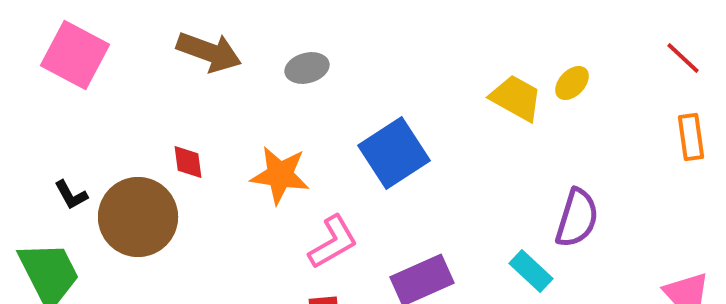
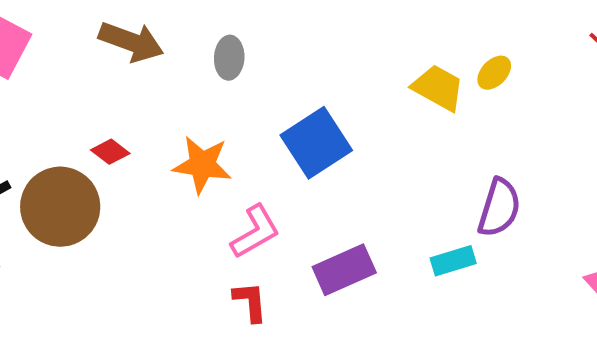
gray ellipse: (307, 68) -> (229, 58), turned -72
red diamond: (188, 162) -> (110, 152), turned -45
cyan rectangle: (531, 271) -> (453, 261), turned -60

